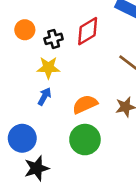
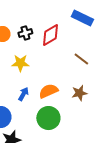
black cross: (54, 39) -> (25, 33), moved
blue arrow: (44, 96) -> (23, 94), moved

